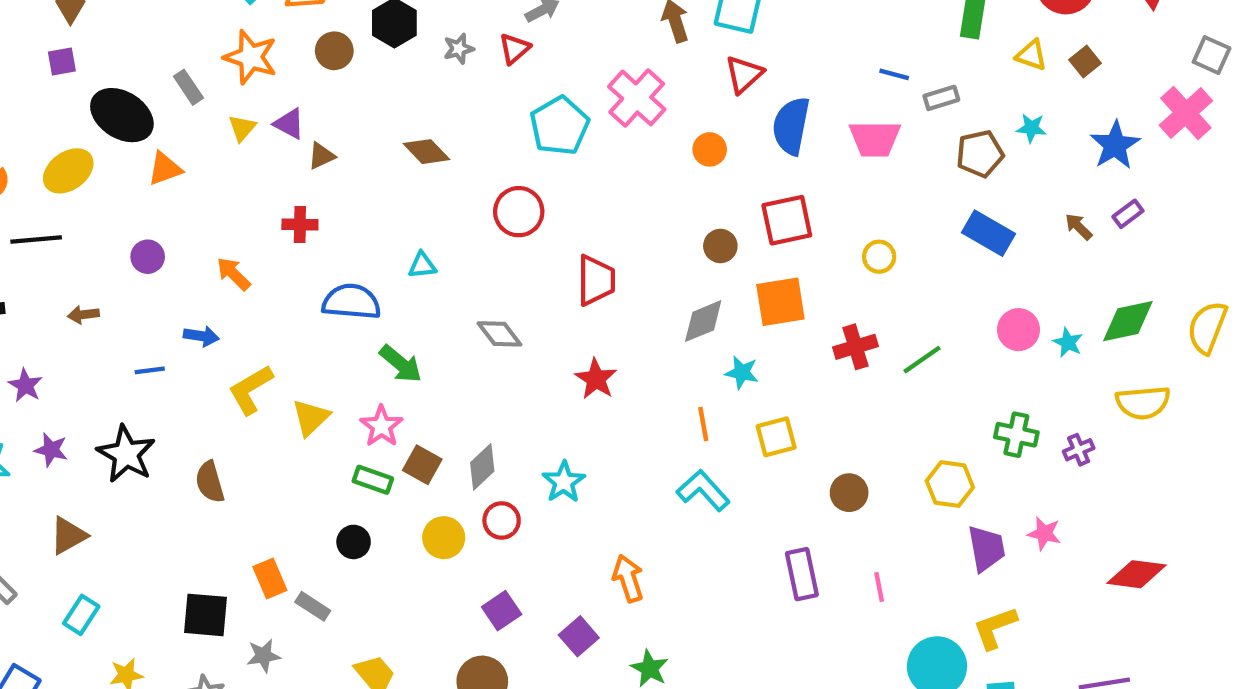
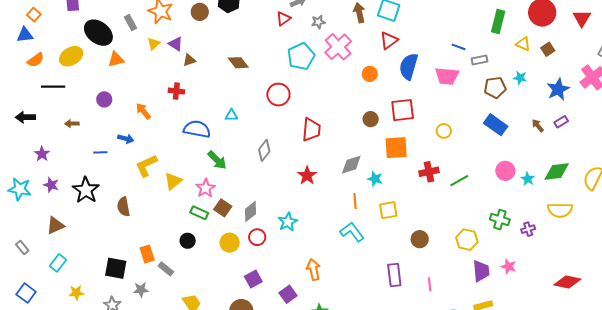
gray star: (459, 49) -> (318, 22), moved
gray diamond: (703, 321) -> (351, 165), moved
gray diamond: (499, 334) -> (264, 150), turned 70
red diamond: (1136, 574) -> (567, 282), moved

